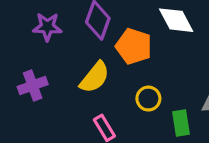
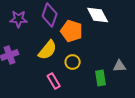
yellow circle: (148, 99) -> (73, 62), moved

